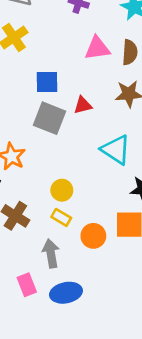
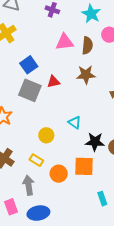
blue square: (47, 82) -> (29, 65), turned -36
cyan triangle: (116, 150) -> (75, 122), moved, size x0.6
yellow circle: (62, 190) -> (46, 135), moved

